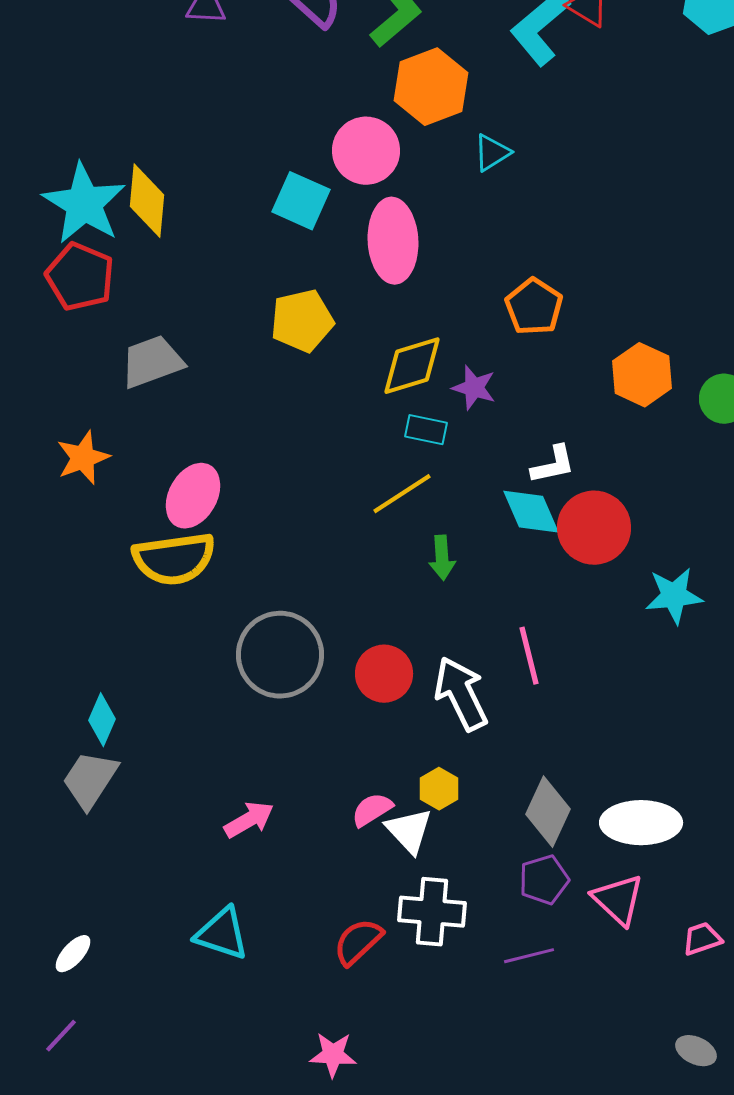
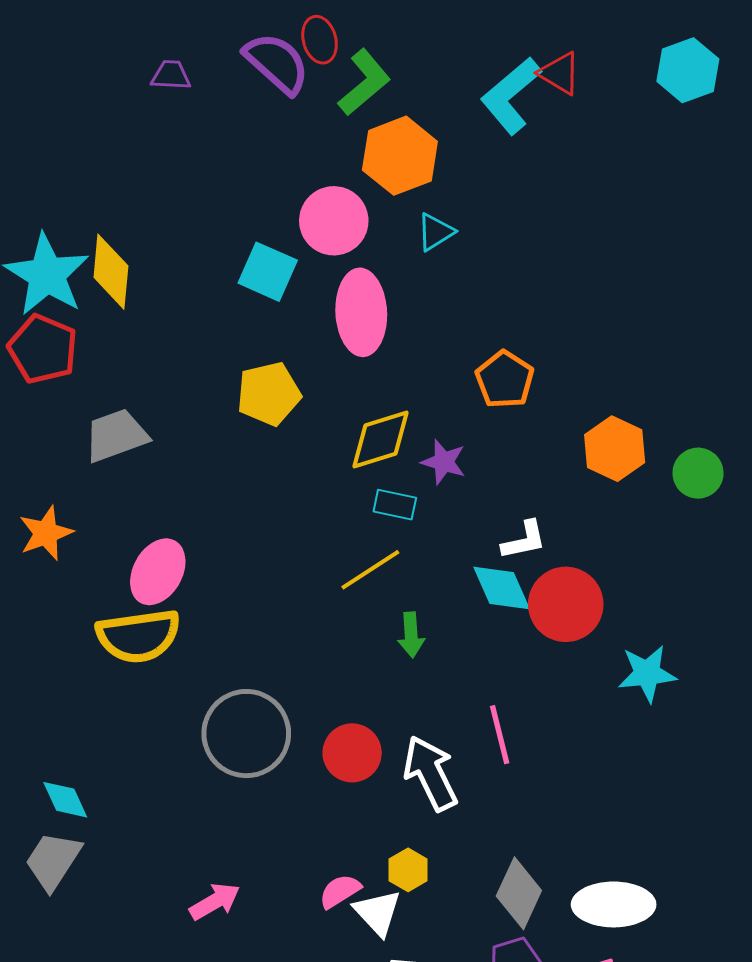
cyan triangle: (492, 153) -> (436, 232), moved
cyan diamond: (102, 720) -> (65, 800), turned -48

